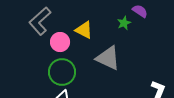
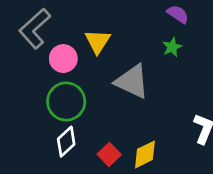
green star: (124, 23) -> (172, 47), moved
yellow triangle: (84, 30) -> (98, 41), turned 36

